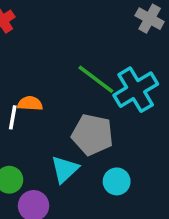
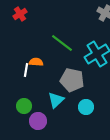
green line: (96, 79) -> (62, 43), moved

